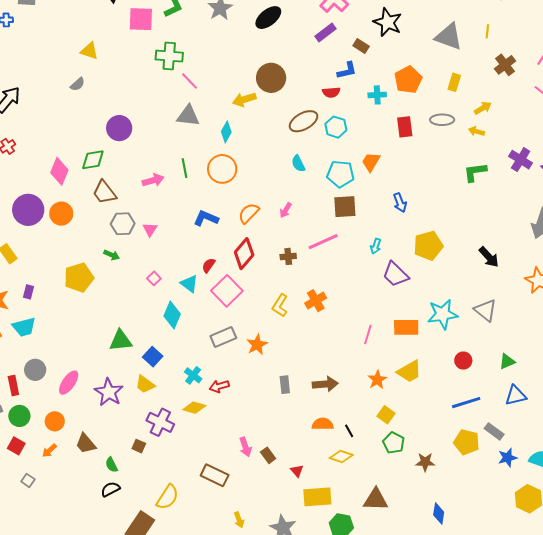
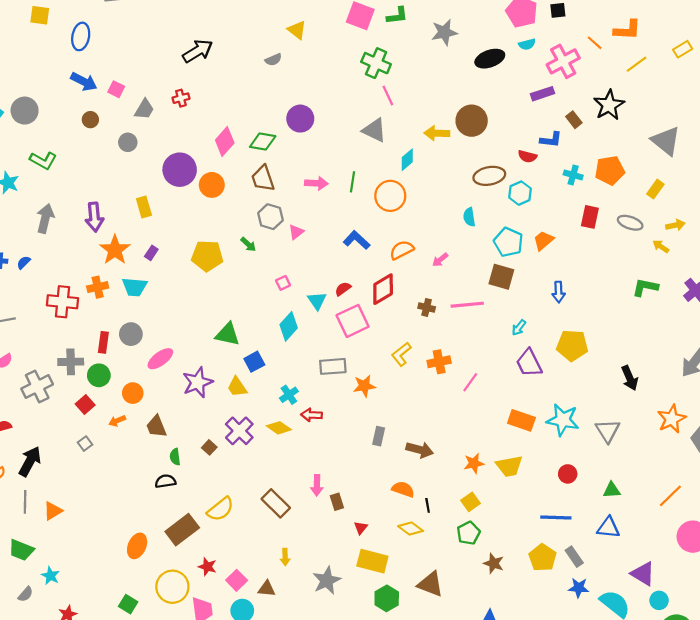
pink line: (368, 335) -> (470, 382), moved

